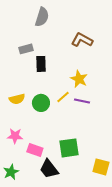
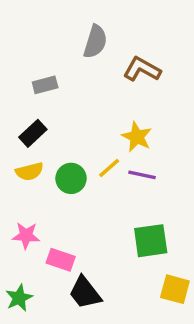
gray semicircle: (42, 17) -> (95, 42), moved
black rectangle: (41, 64) -> (33, 133), moved, turned 49
green square: (69, 148) -> (151, 241), moved

